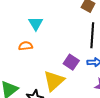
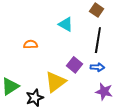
cyan triangle: (36, 23) -> (66, 24), moved, turned -35

